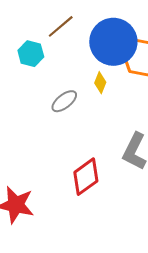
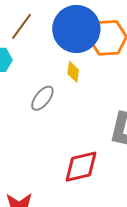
red diamond: (86, 177) -> (81, 167), turned 36

